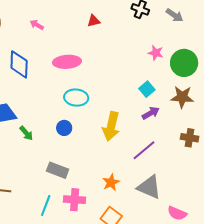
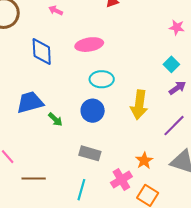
blue circle: (64, 128) -> (93, 111), size x1.5
pink cross: (75, 200) -> (121, 180), moved, turned -30

